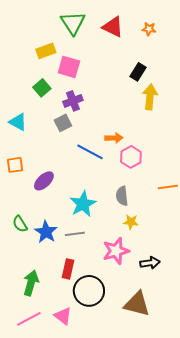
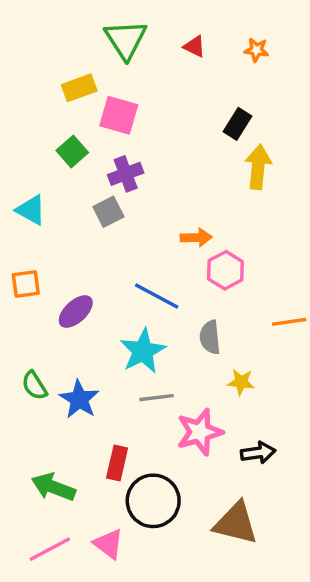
red triangle: (113, 27) -> (194, 46), size x0.6
blue line: (90, 152) -> (157, 296), moved
yellow star: (131, 222) -> (241, 382), moved
gray line: (75, 234) -> (157, 398), moved
green arrow: (31, 283) -> (53, 487), turned -85

